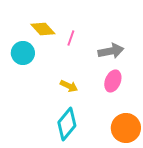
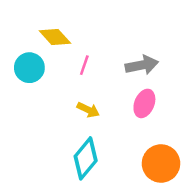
pink line: (71, 38) -> (84, 65), moved

